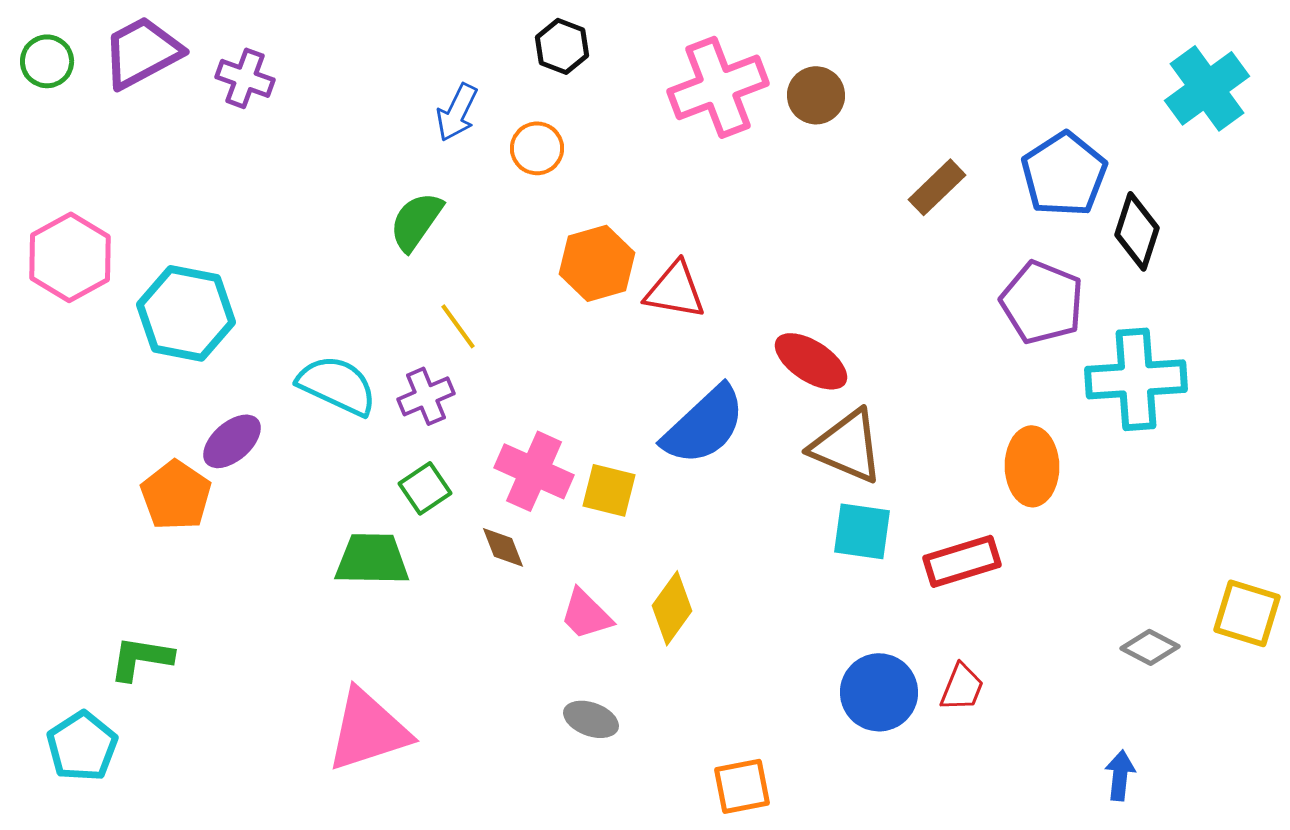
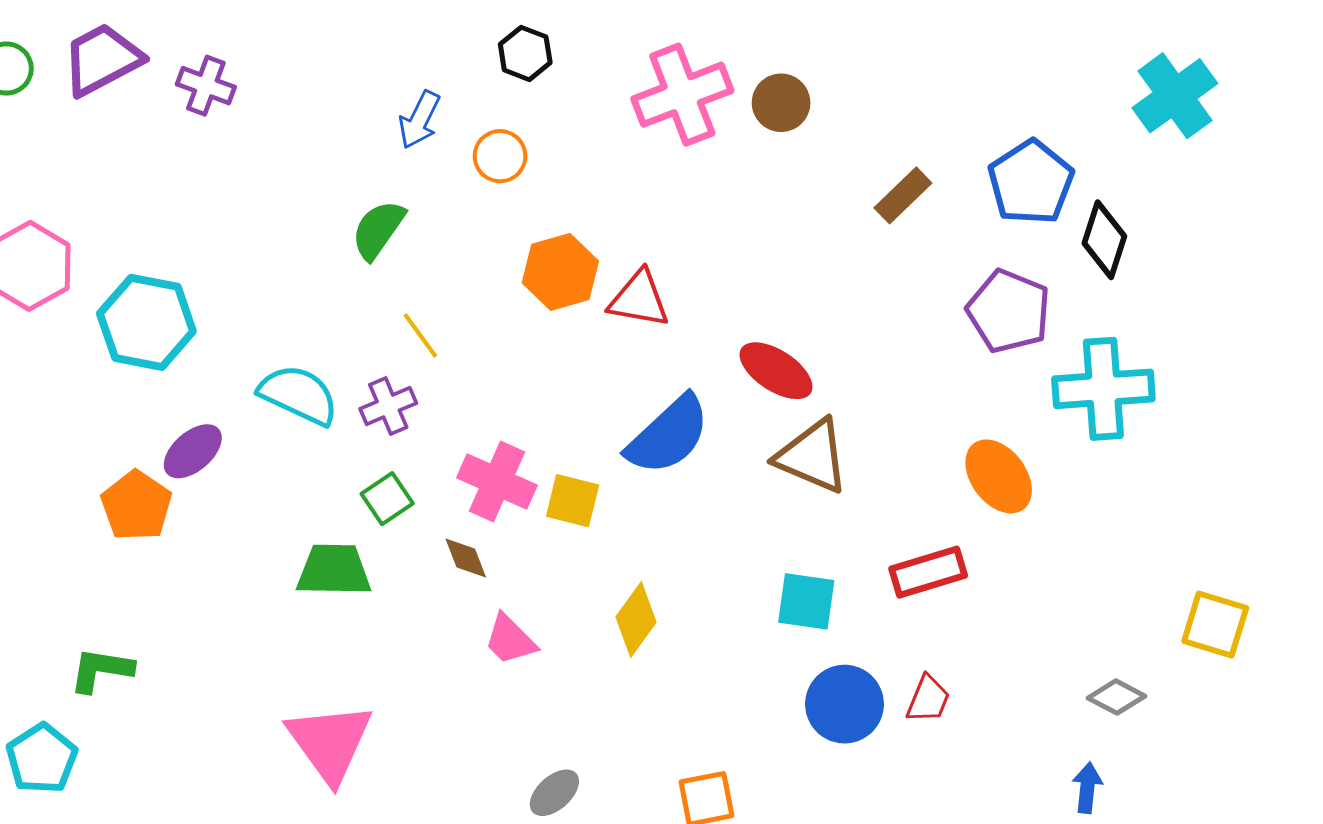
orange ellipse: (1032, 466) -> (999, 476), turned -36
cyan square: (862, 531) -> (806, 601), moved
pink trapezoid: (586, 614) -> (510, 640), moved
gray diamond: (1150, 647) -> (1116, 697), moved
gray ellipse: (591, 719) -> (554, 793), moved, turned -62
pink triangle: (368, 730) -> (330, 742), turned -48

